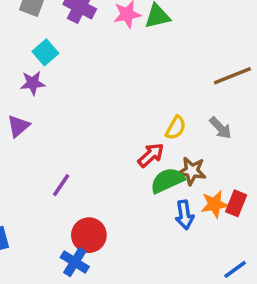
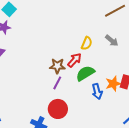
brown star: (192, 171) -> (57, 66), moved
purple line: (61, 185) -> (57, 83), moved
red circle: (89, 235) -> (58, 109), moved

